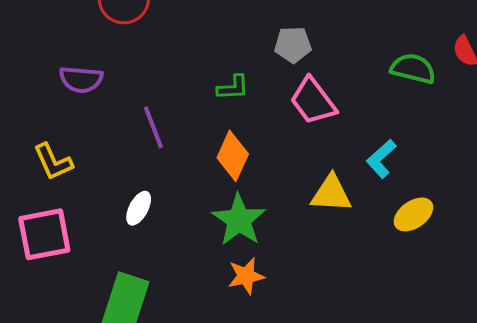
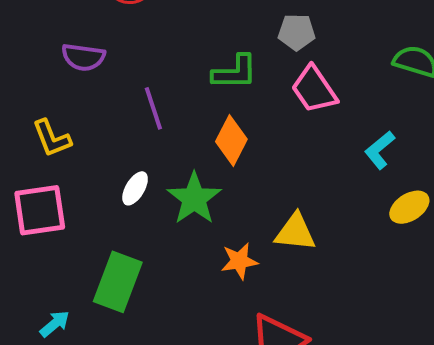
green L-shape: (233, 88) -> (235, 72), size x1.4
yellow triangle: (331, 194) -> (295, 232), moved
green star: (239, 220) -> (194, 198), moved

